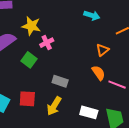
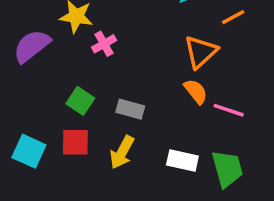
orange triangle: (102, 50) -> (201, 52), size x1.5
green square: (29, 60) -> (80, 101), moved

